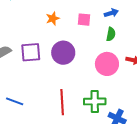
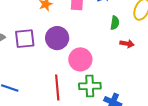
green semicircle: (111, 34) -> (115, 23), moved
pink circle: (107, 64) -> (80, 59), moved

